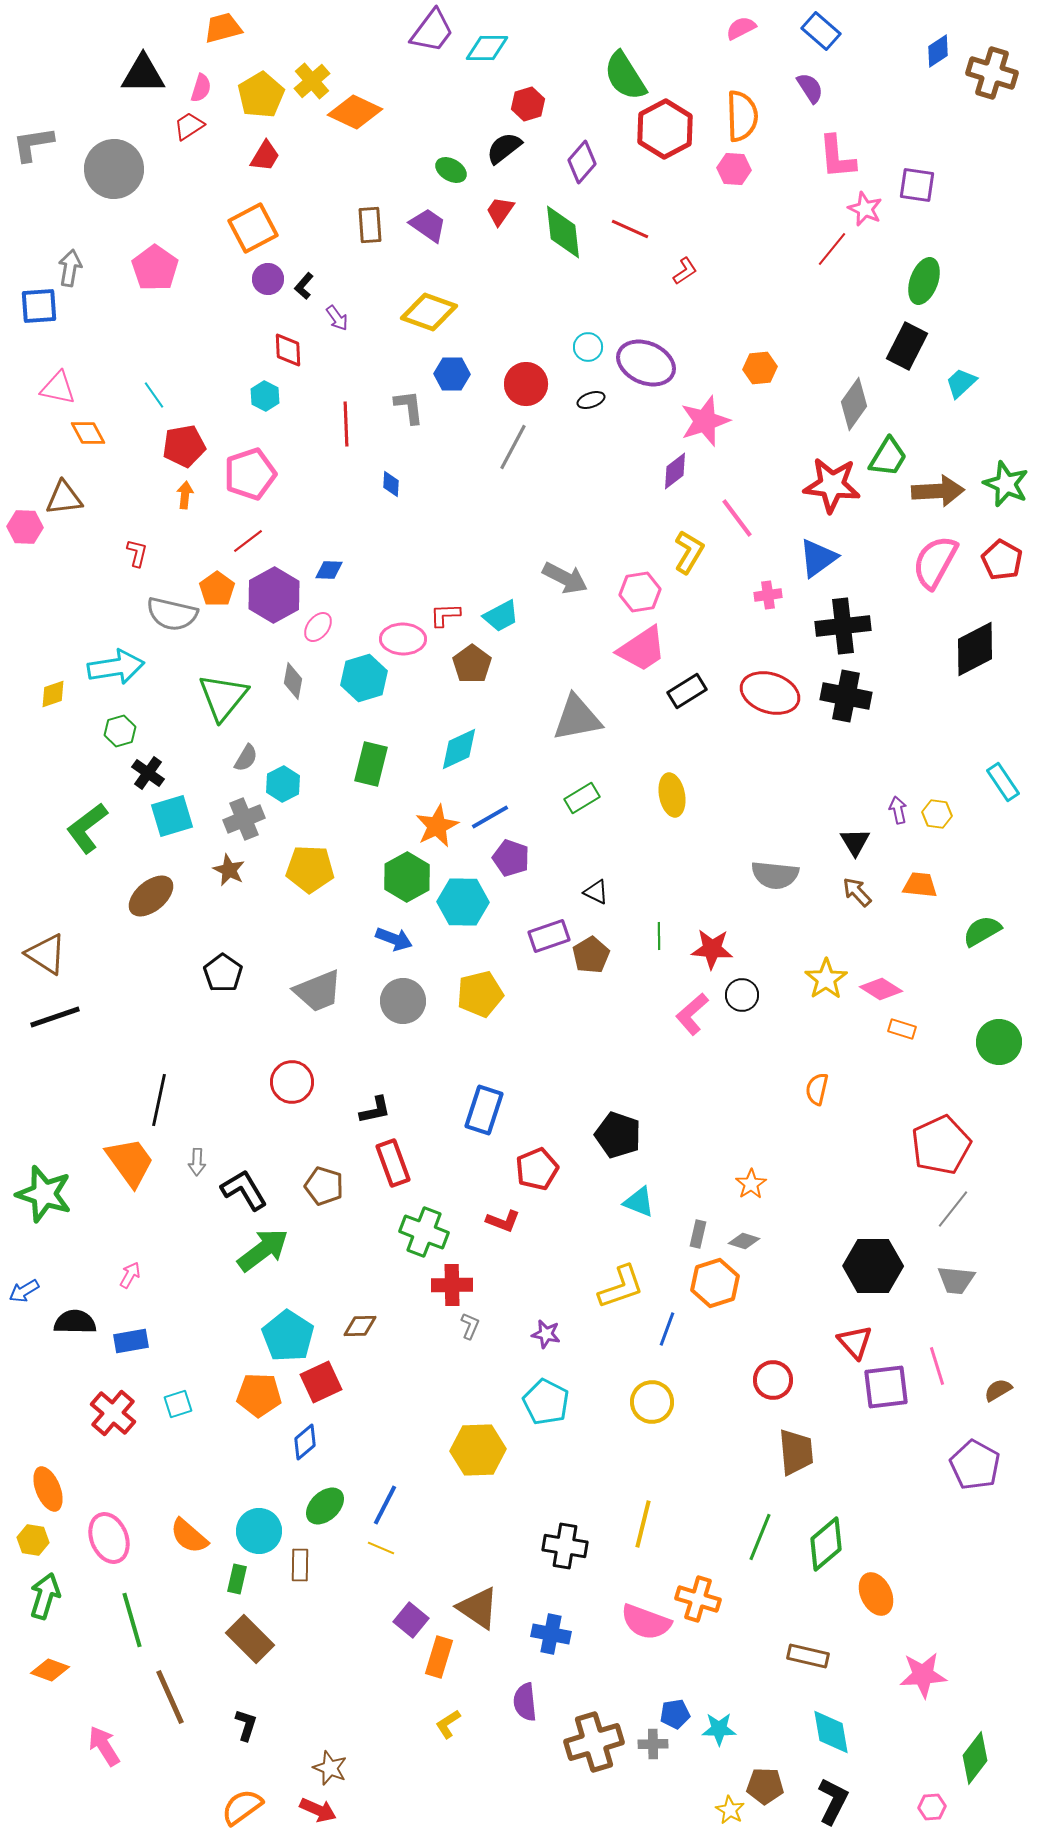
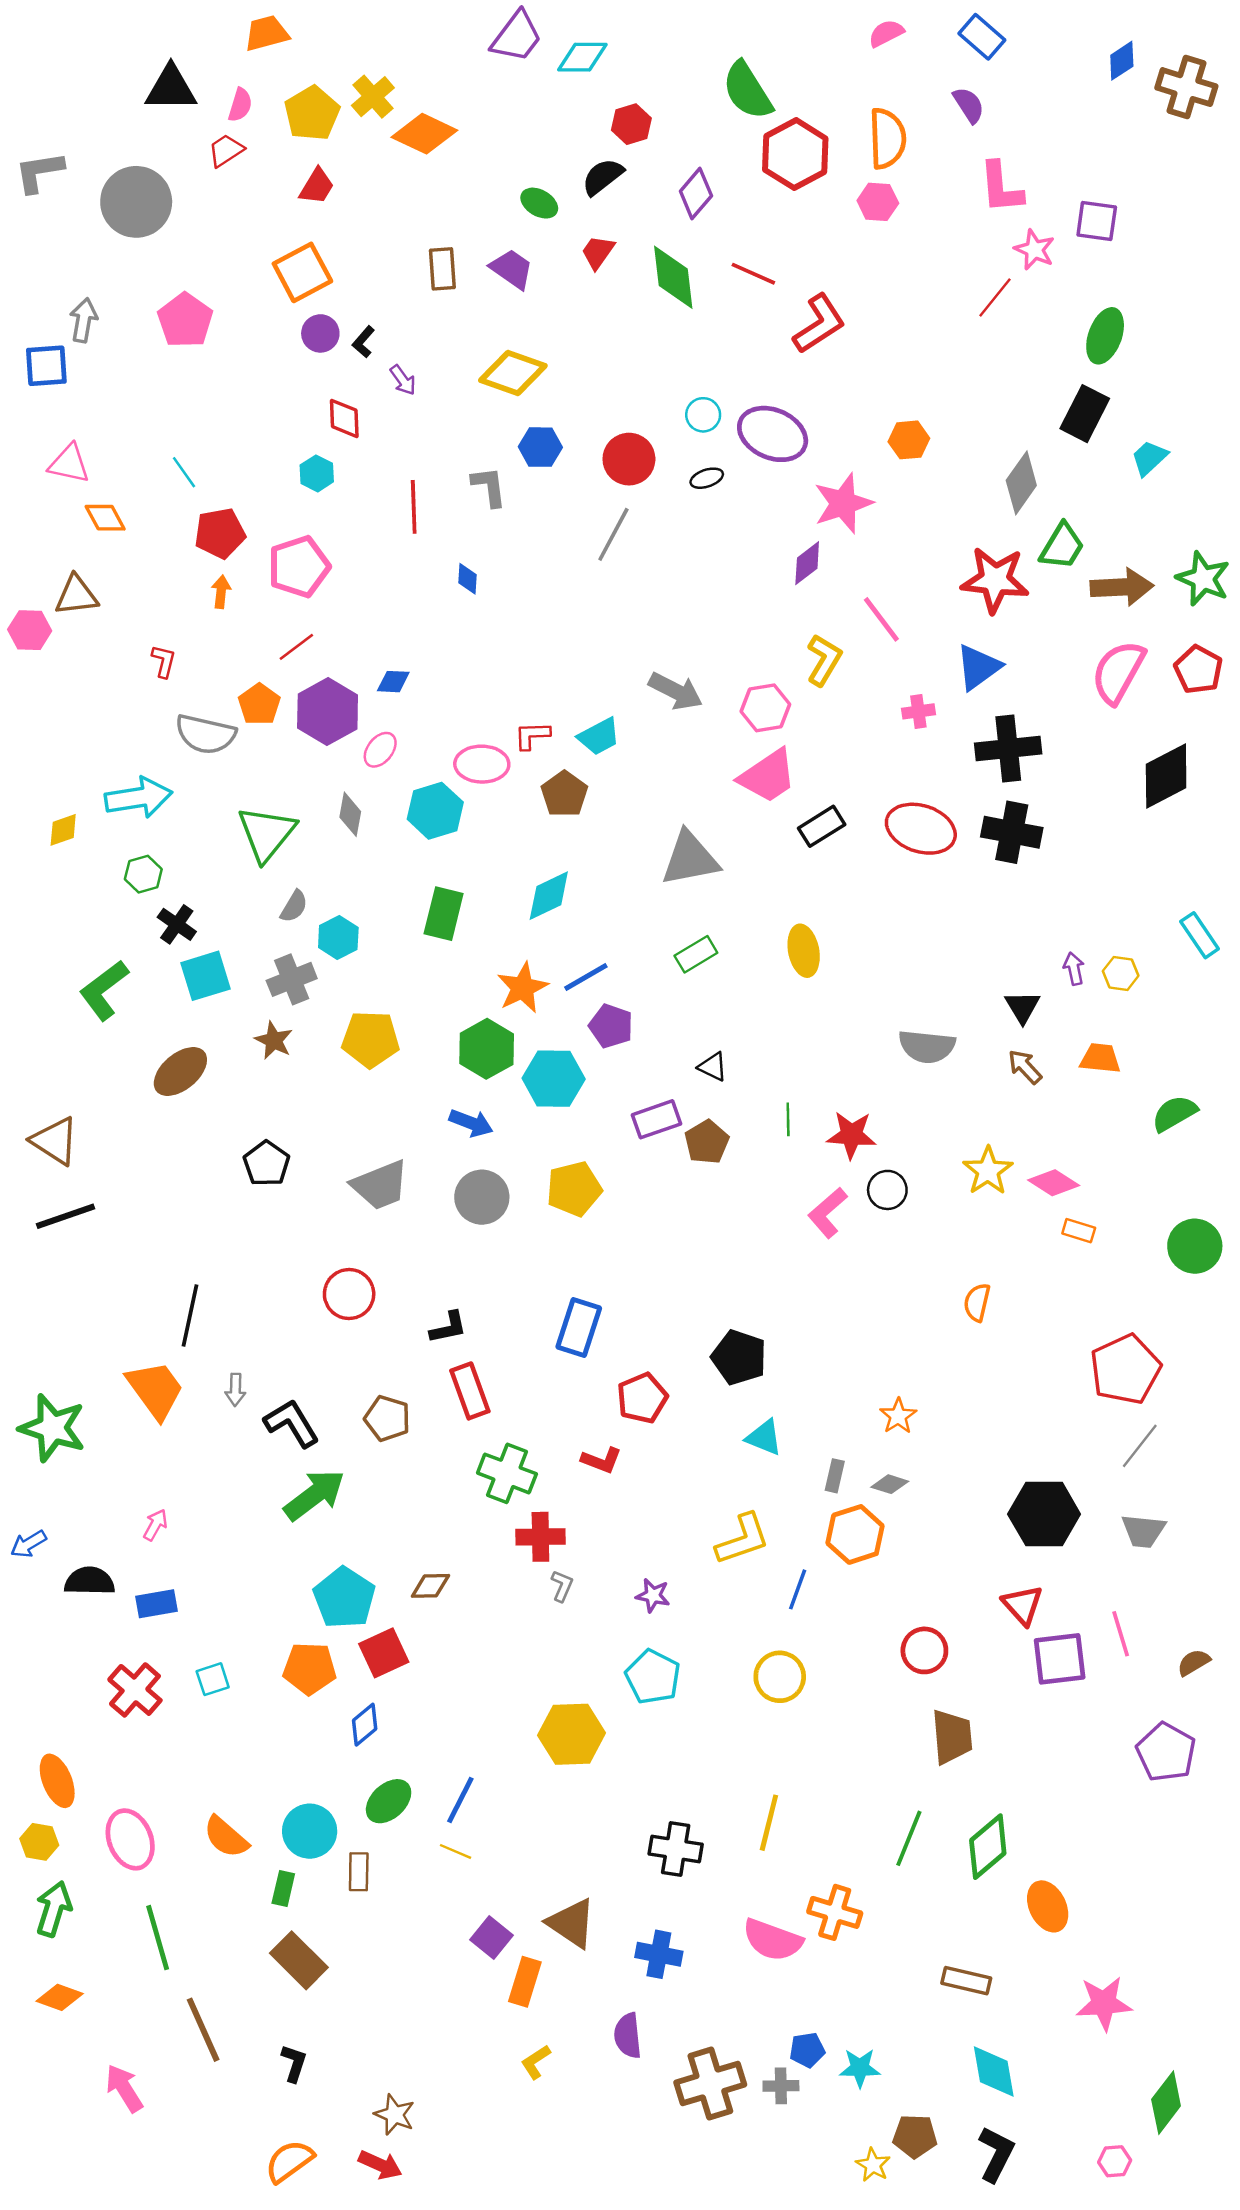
red L-shape: (685, 271) -> (819, 324), size x1.8

